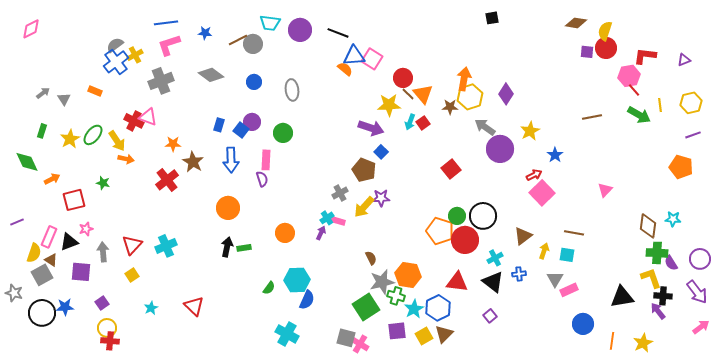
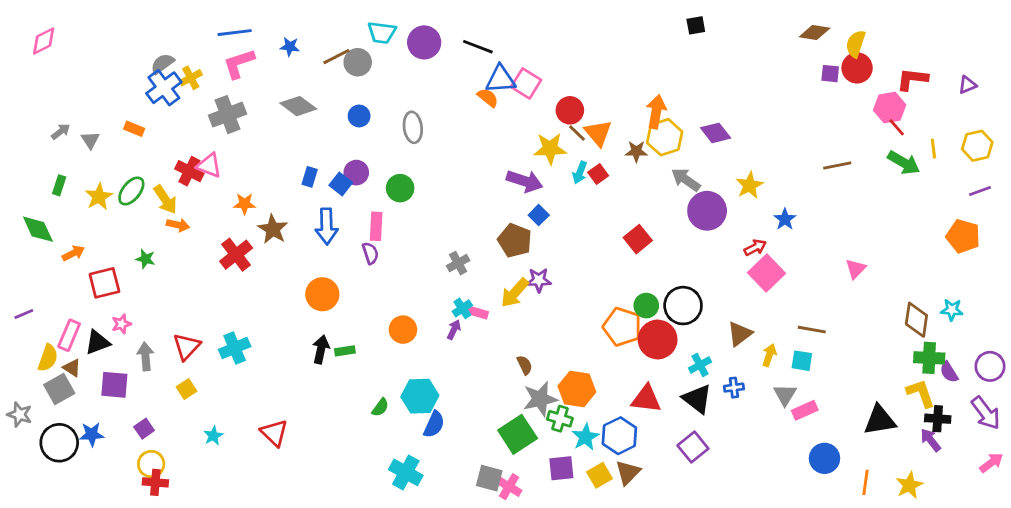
purple diamond: (506, 94) -> (716, 133), turned -70
gray cross: (340, 193) -> (458, 263), moved
purple square: (490, 316) -> (693, 447), size x1.5

